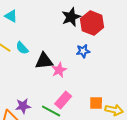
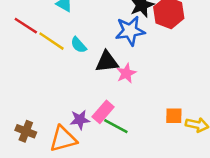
blue star: (83, 51) -> (130, 31), moved, size x1.6
pink rectangle: (63, 100) -> (103, 112), moved

